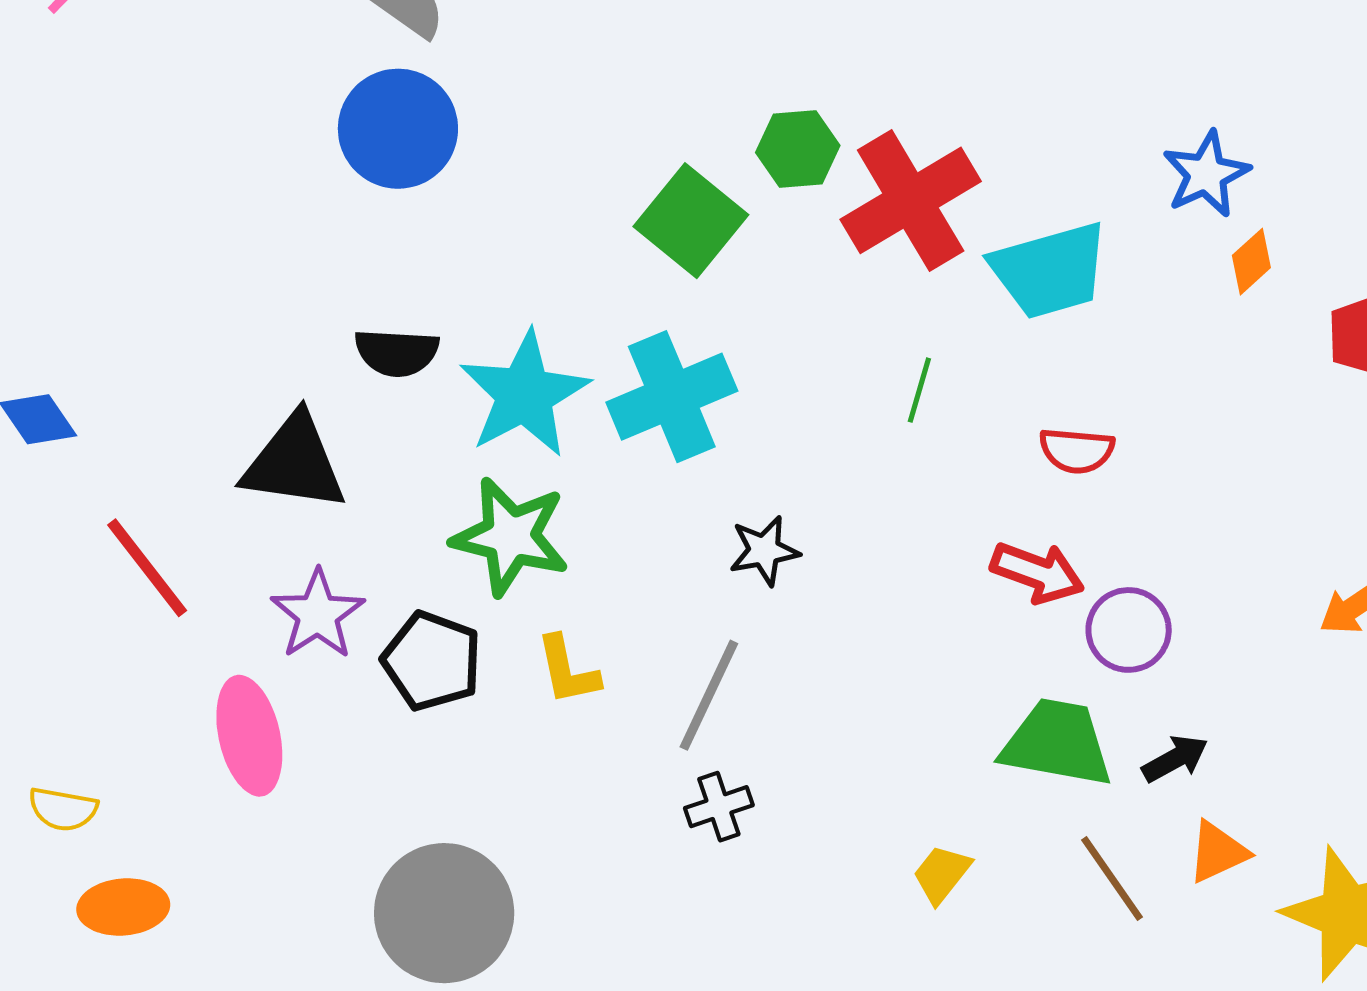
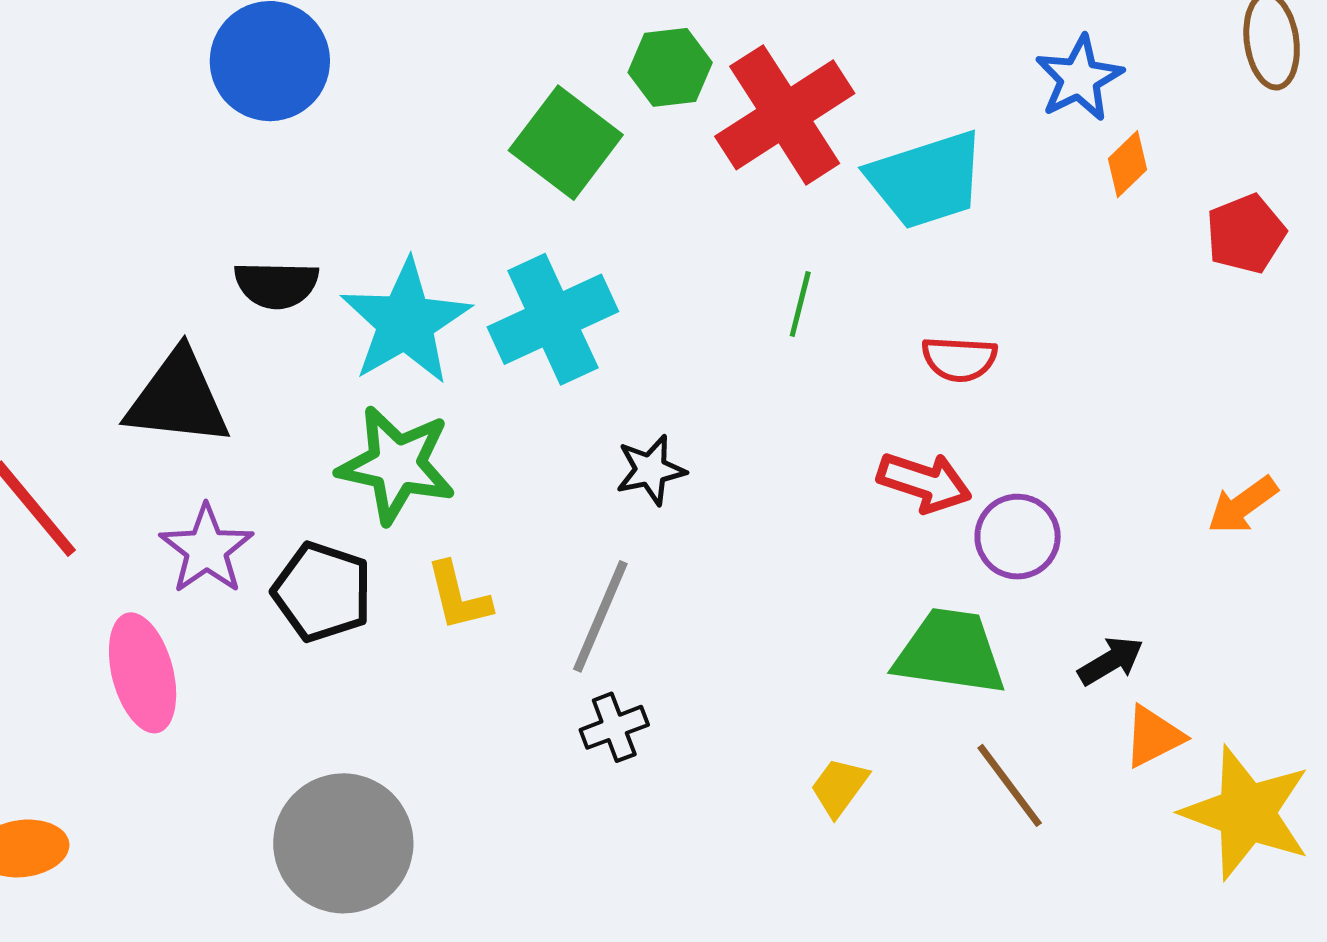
black arrow: (1175, 759) -> (1111, 661), moved
orange triangle: (1218, 852) -> (1154, 736), moved

